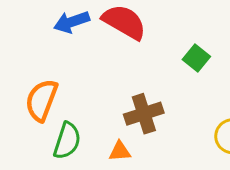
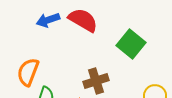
green square: (196, 58) -> (131, 44), size x1.6

